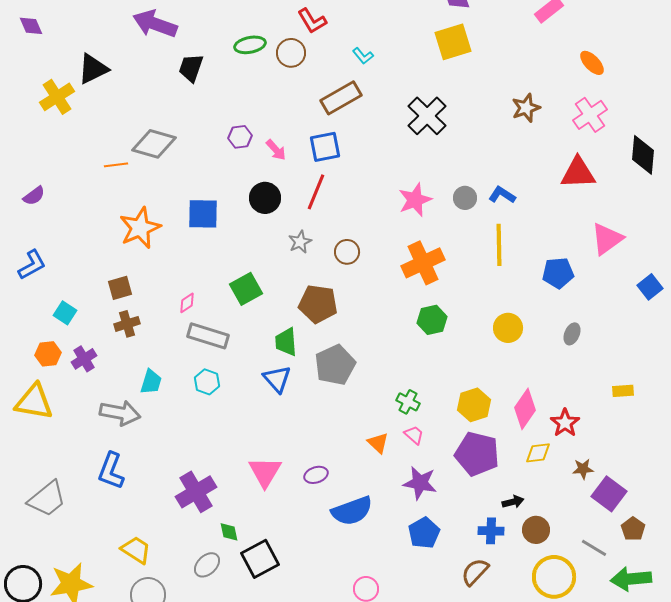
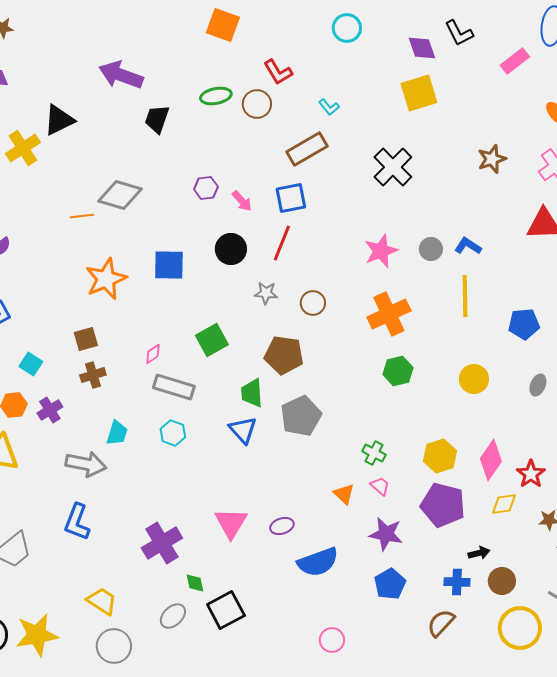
gray star: (300, 242) -> (266, 293), turned 30

